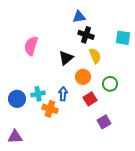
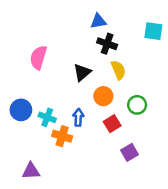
cyan square: (123, 38) -> (153, 31), moved
cyan cross: (38, 94) -> (47, 117), turned 32
blue circle: (17, 99) -> (21, 110), moved
purple triangle: (15, 137) -> (31, 171), moved

